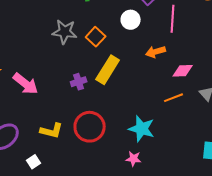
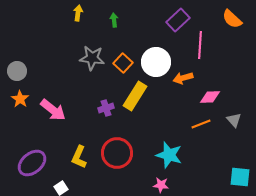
white circle: (131, 20) -> (156, 62), moved, size x1.5
yellow L-shape: (52, 131) -> (79, 157), turned 100

